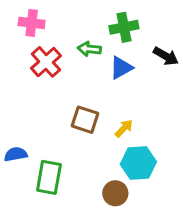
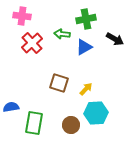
brown circle: (115, 193) -> (71, 125), moved

